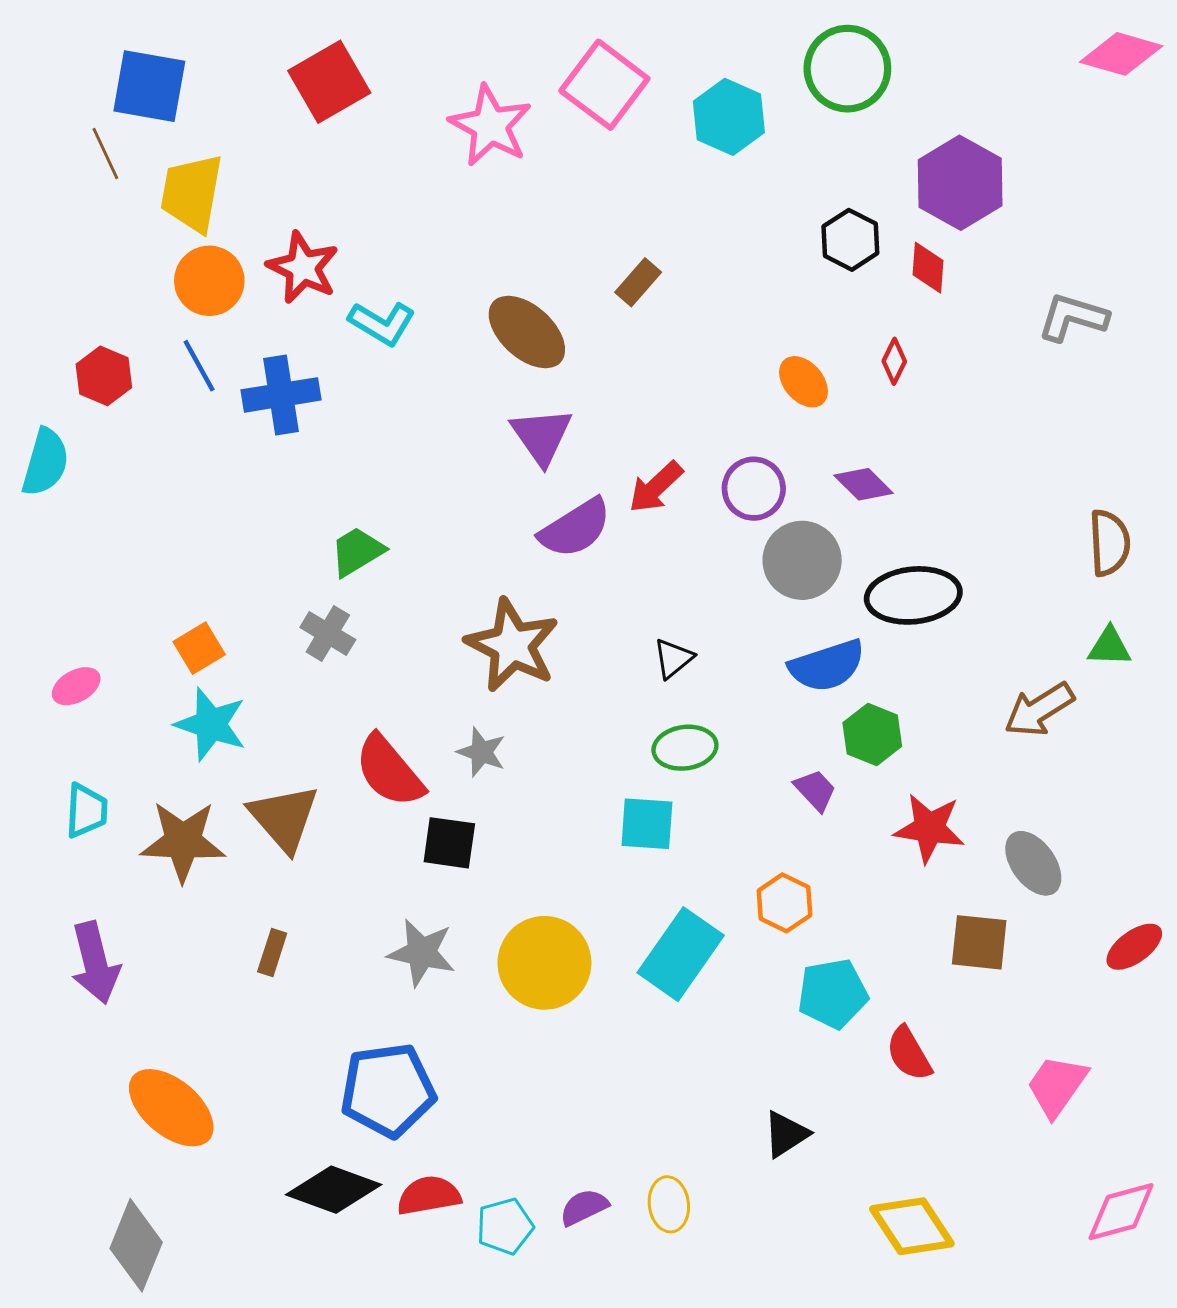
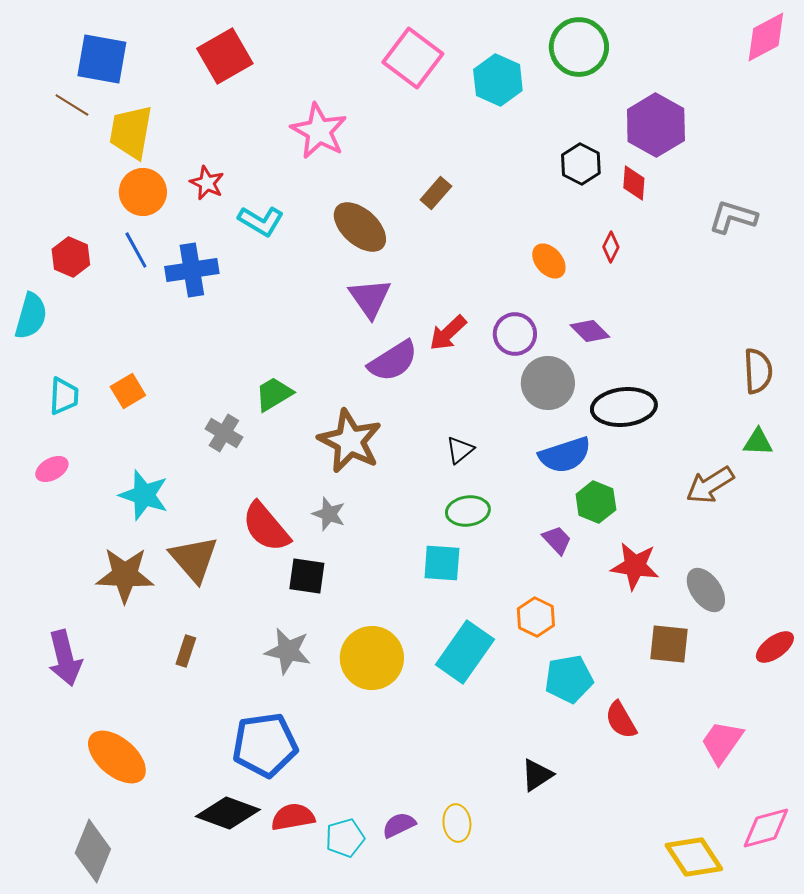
pink diamond: (1121, 54) -> (766, 37), turned -44
pink star: (490, 126) -> (319, 131), moved
brown line: (105, 153) -> (72, 105), turned -33
red star: (303, 268) -> (207, 183), size x0.7
green trapezoid: (357, 552) -> (274, 394), moved
orange square: (199, 648) -> (128, 391), moved
cyan trapezoid: (86, 811) -> (64, 396), moved
yellow diamond: (912, 1226) -> (694, 857), moved

